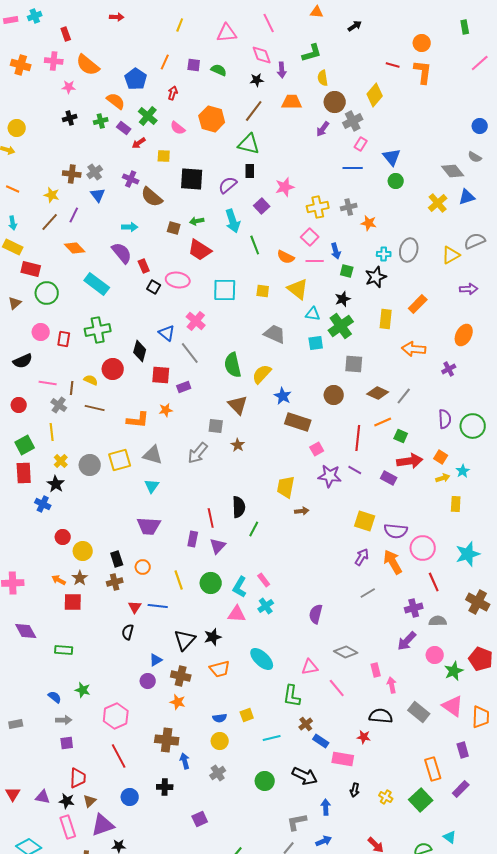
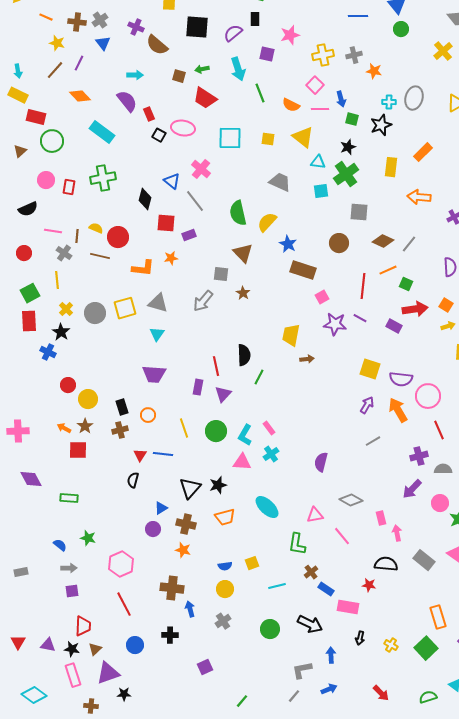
orange line: (13, 189) -> (46, 17), moved
purple square: (262, 206) -> (267, 54), turned -35
red circle: (113, 369) -> (118, 237), moved

